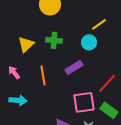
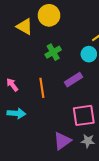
green cross: (54, 40) -> (53, 52), turned -35
yellow triangle: (26, 44) -> (25, 27), moved, turned -48

